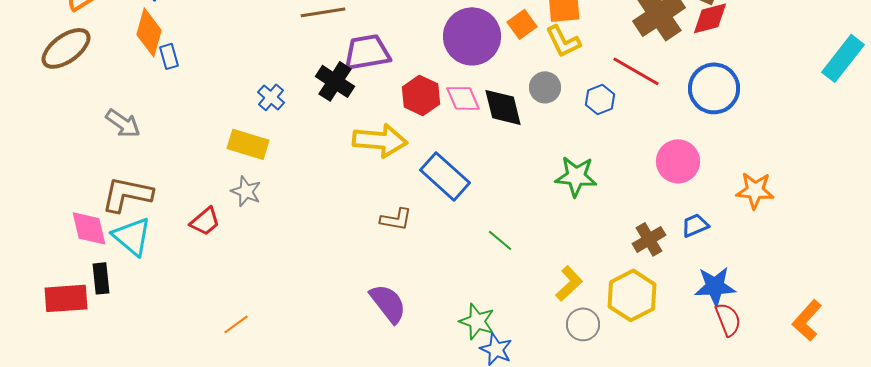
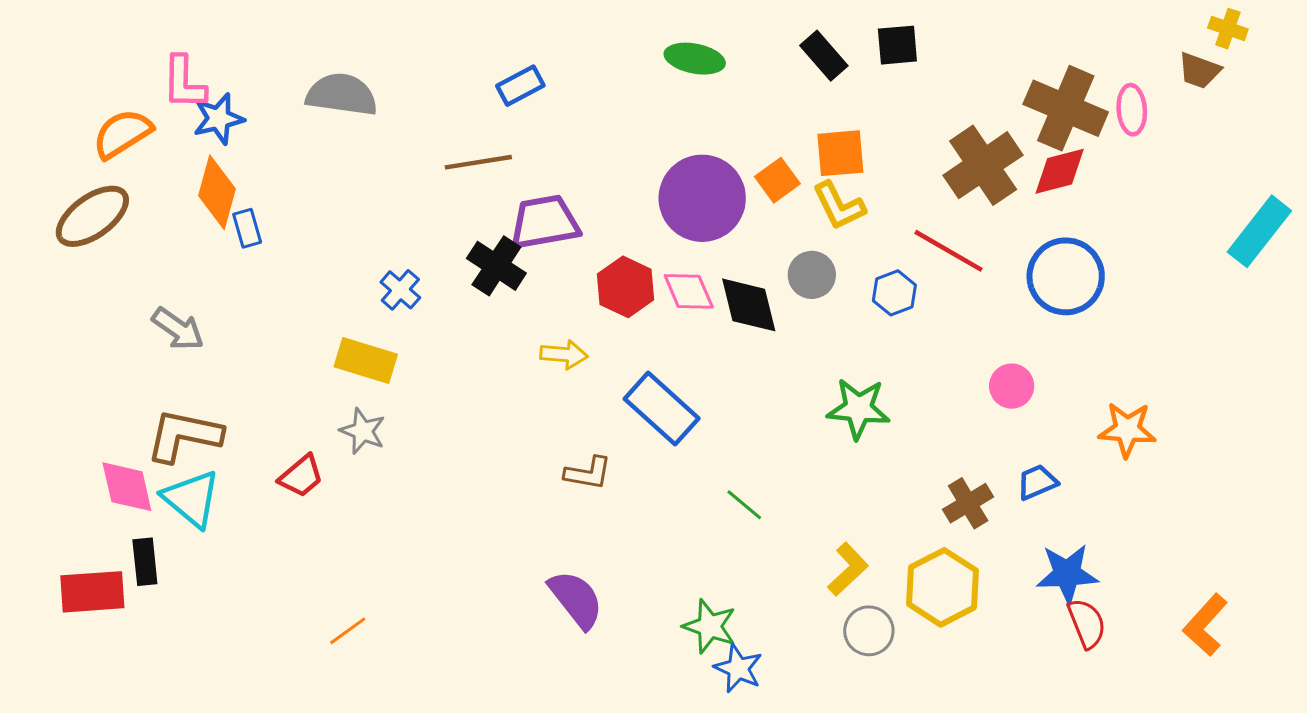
yellow arrow: (380, 140) -> (564, 354), size x0.6
pink circle: (678, 161) -> (1012, 386), size x0.7

